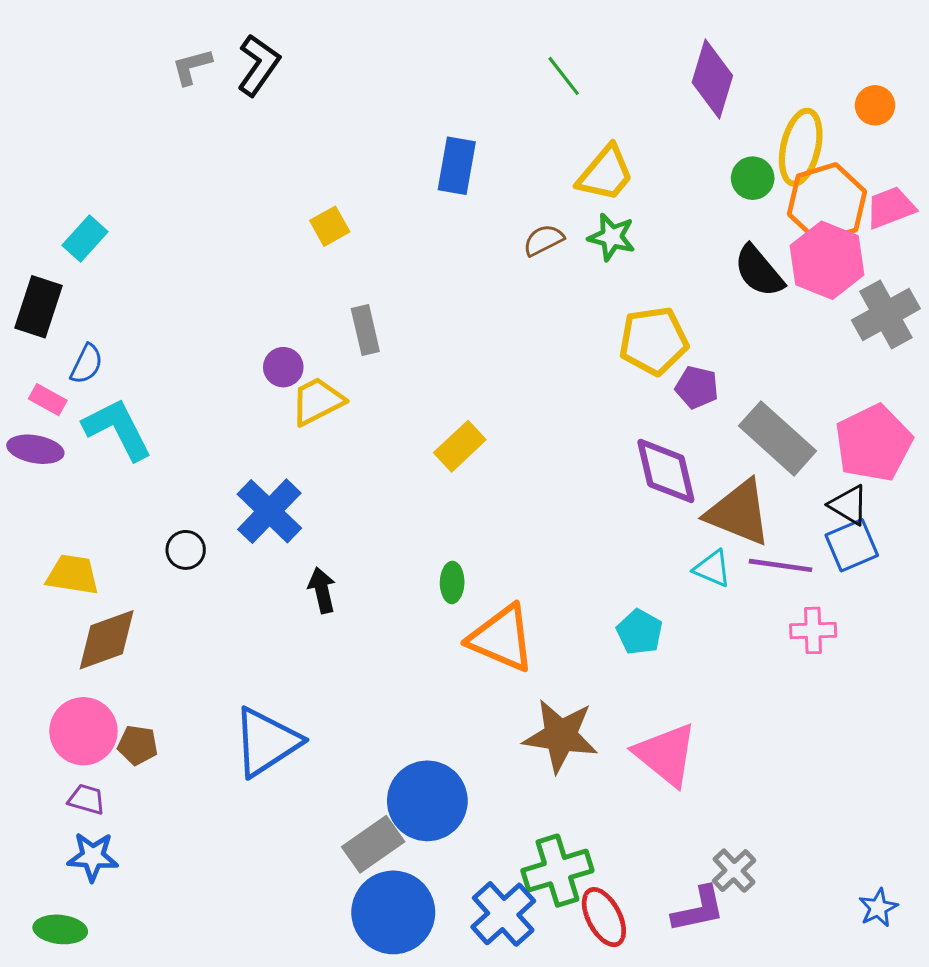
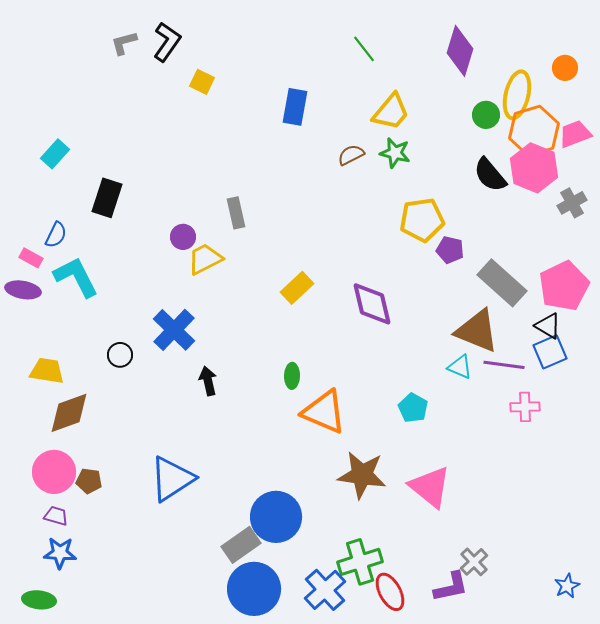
yellow square: (330, 226) -> (202, 82), moved, turned -35
black rectangle: (38, 307) -> (107, 198), moved
gray cross: (886, 314) -> (572, 203), size x0.7
purple diamond: (666, 471) -> (372, 304), moved

